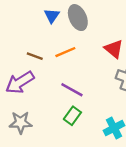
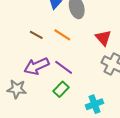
orange line: (65, 52) -> (62, 35), turned 48
purple arrow: (20, 82) -> (37, 66), moved

